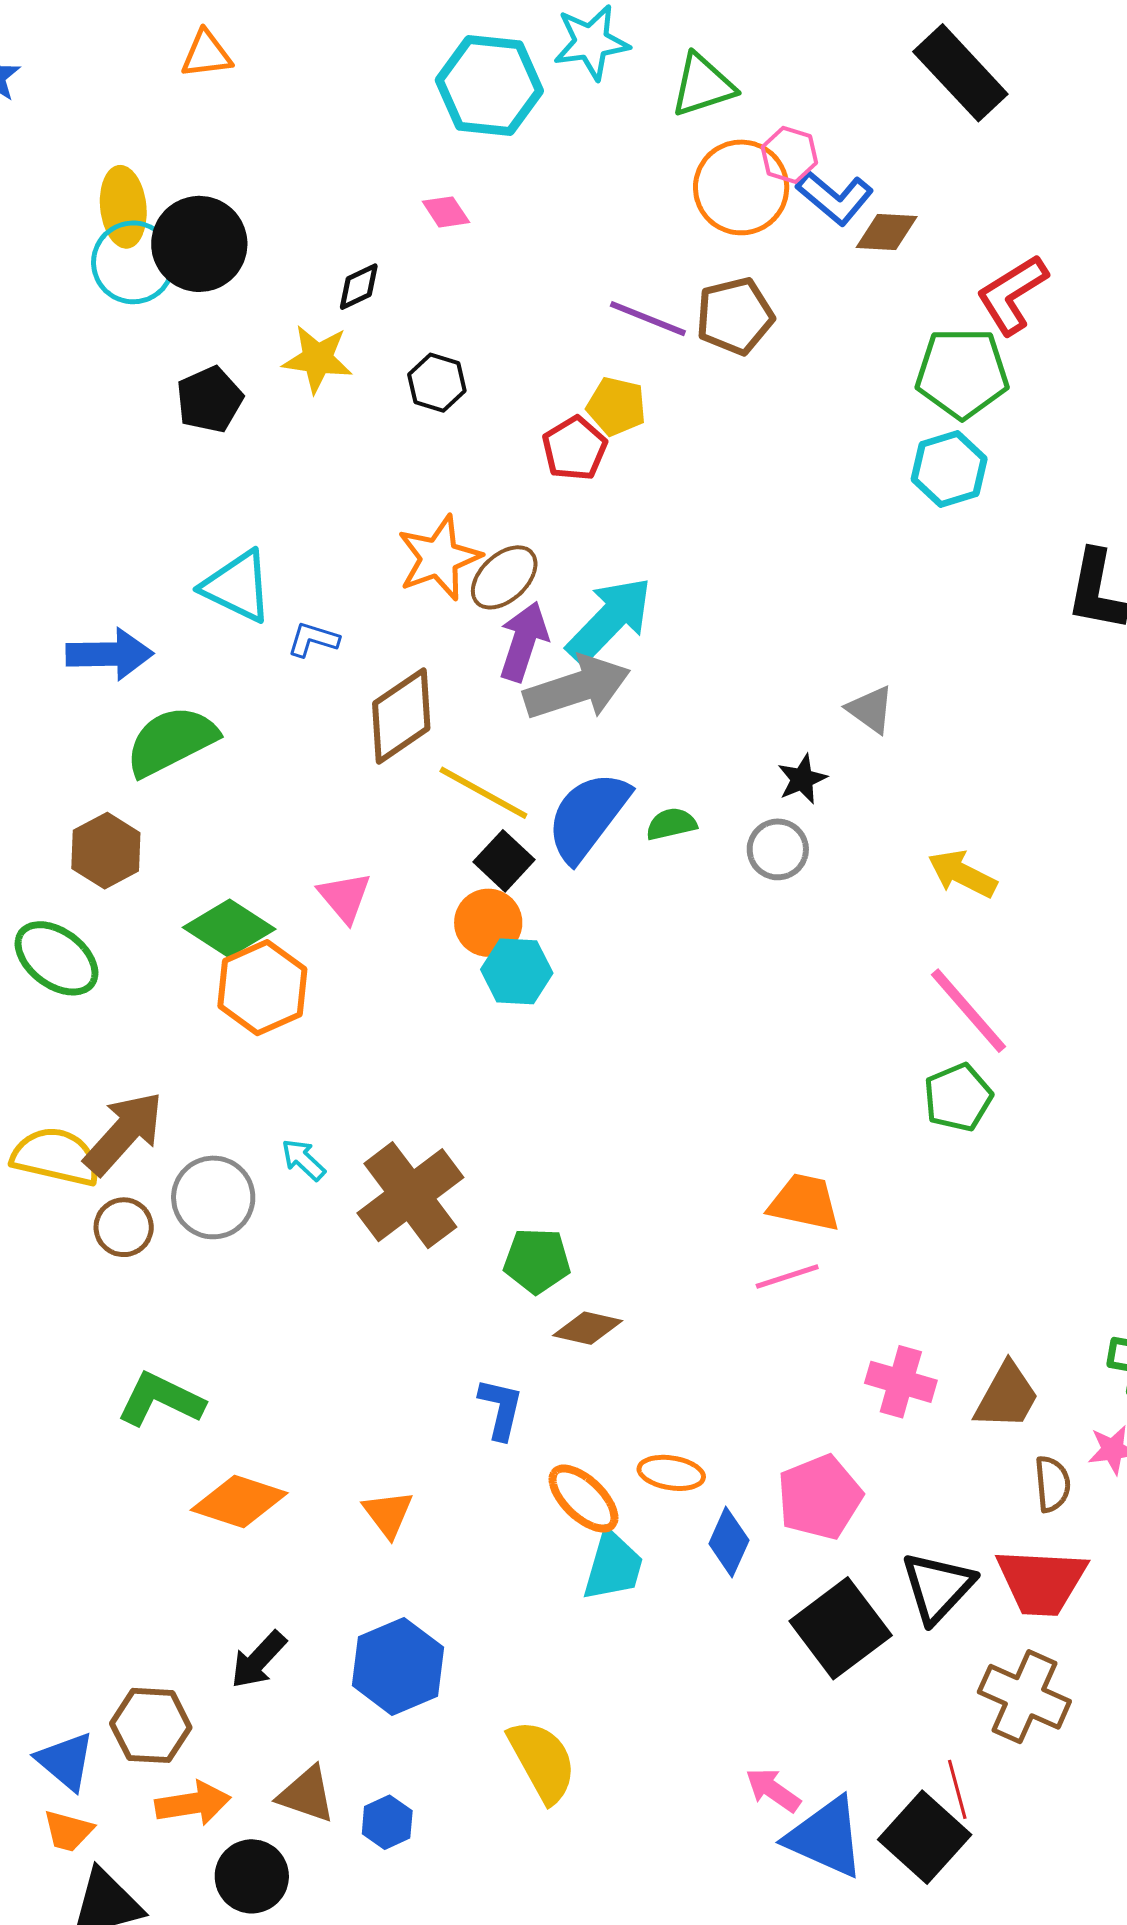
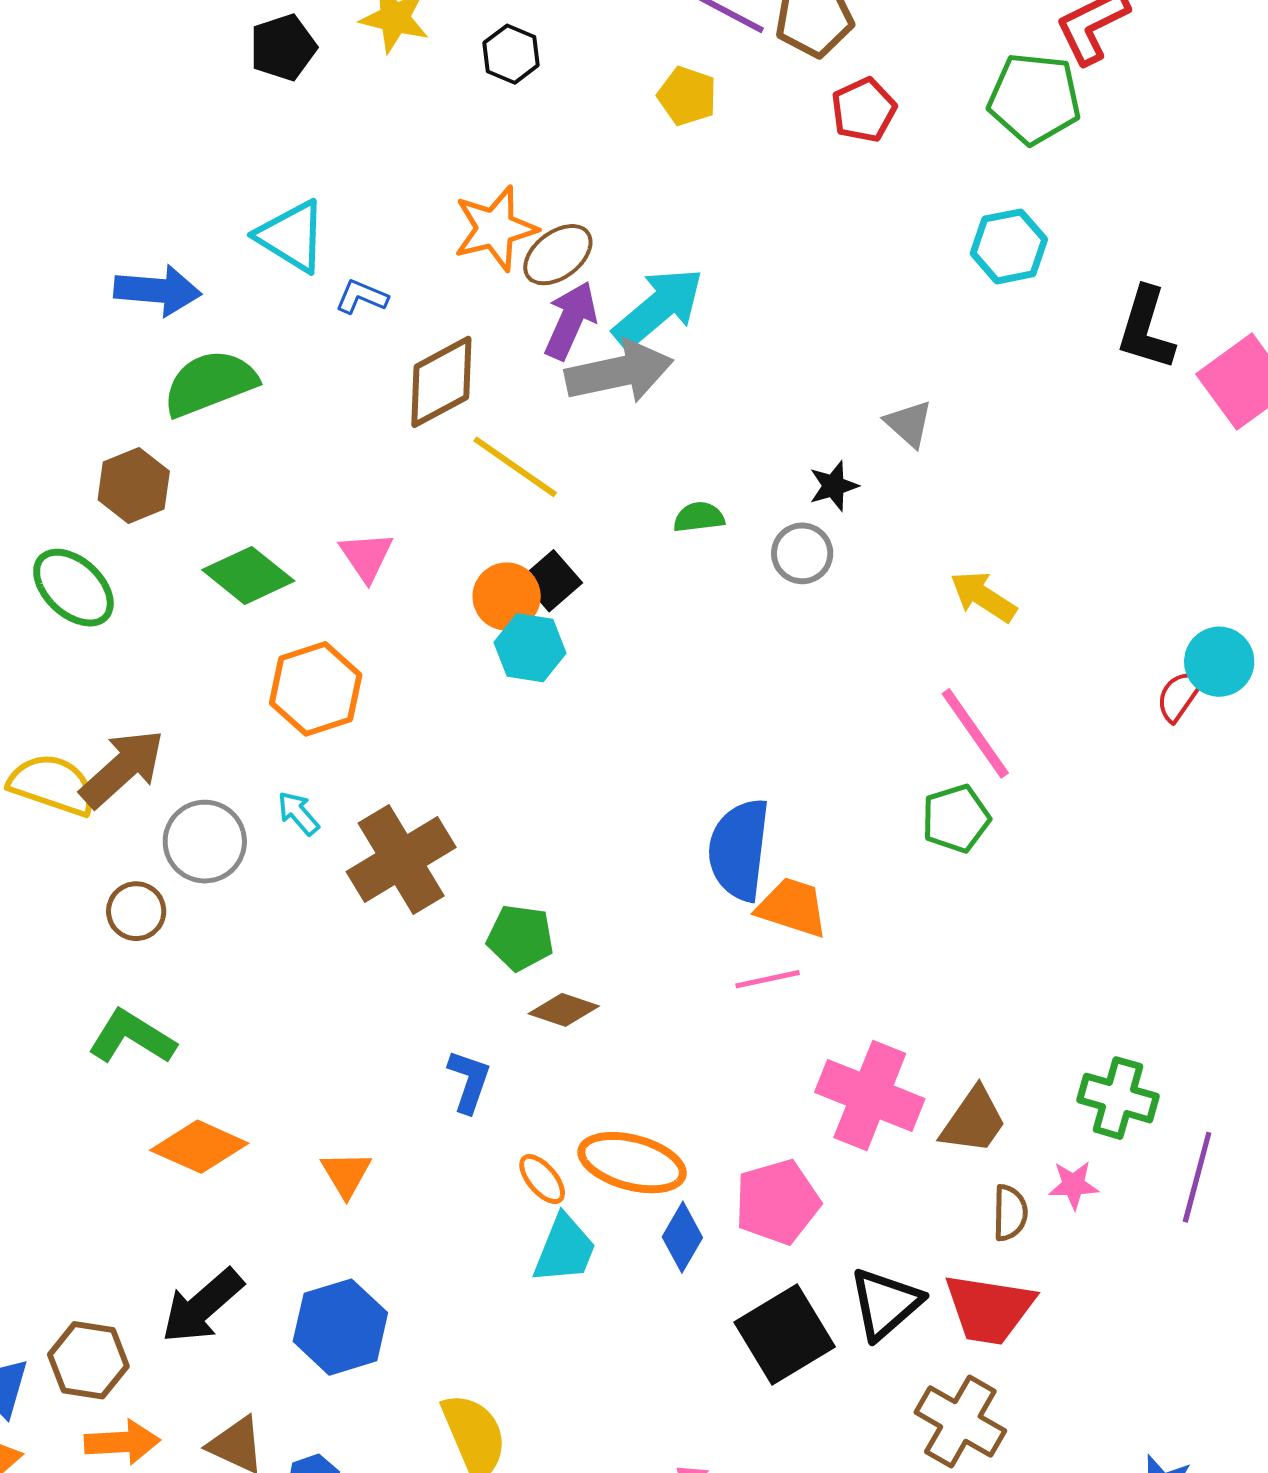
red pentagon: (575, 449) -> (864, 110), moved
cyan hexagon: (949, 469) -> (1009, 246), moved
blue semicircle: (588, 816) -> (739, 850), moved, turned -36
black square: (504, 861) -> (551, 581), moved
orange hexagon: (262, 988) -> (316, 689), moved
brown circle: (124, 1227) -> (136, 911), moved
pink cross: (901, 1382) -> (870, 1096), size x1.5
orange ellipse: (671, 1473) -> (632, 1163), size x1.6
orange ellipse: (583, 1499) -> (542, 1179), size x0.7
black arrow: (258, 1660) -> (202, 1306), size x1.4

